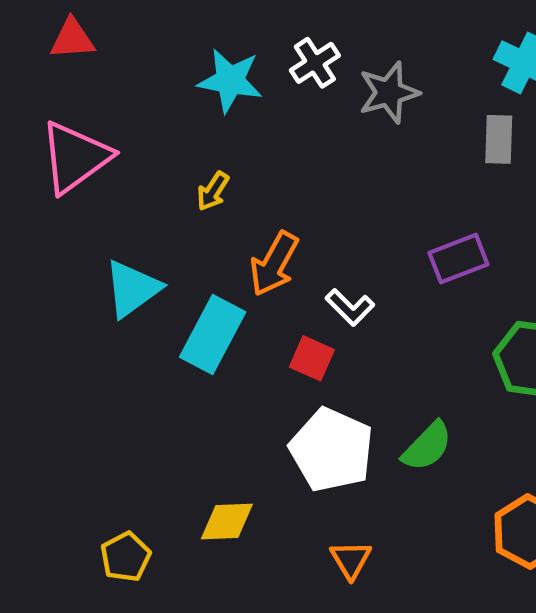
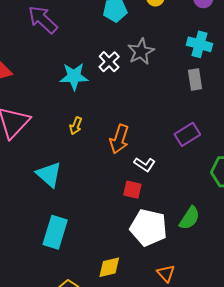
gray star: (389, 93) -> (141, 52), moved
orange arrow: (274, 264) -> (119, 139), moved
cyan triangle: (132, 289) -> (49, 174), turned -32
cyan rectangle: (213, 335) -> (55, 232), moved

